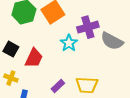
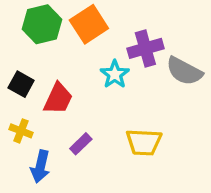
purple rectangle: (58, 86) -> (81, 144), moved

